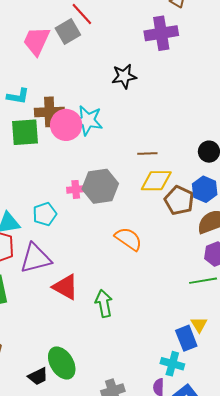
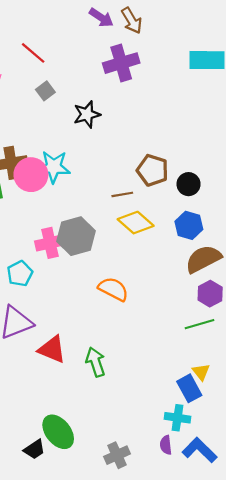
gray square: (68, 32) -> (45, 91), moved, size x0.7
yellow diamond: (156, 181) -> (136, 223), turned 48
pink cross: (76, 189) -> (50, 243), size x1.5
brown pentagon: (179, 200) -> (153, 170), moved

